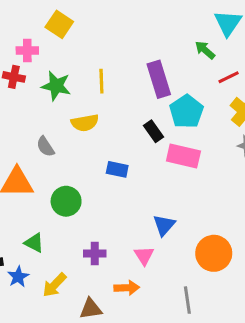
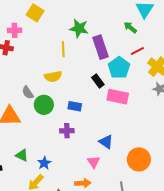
red line: (229, 77) -> (137, 51), moved
green star: (56, 86) -> (79, 28), moved
green circle: (66, 201) -> (44, 105), moved
blue triangle: (164, 225) -> (106, 142), turned -35
purple cross: (95, 254) -> (67, 131), moved
blue star: (18, 277) -> (44, 163), moved

